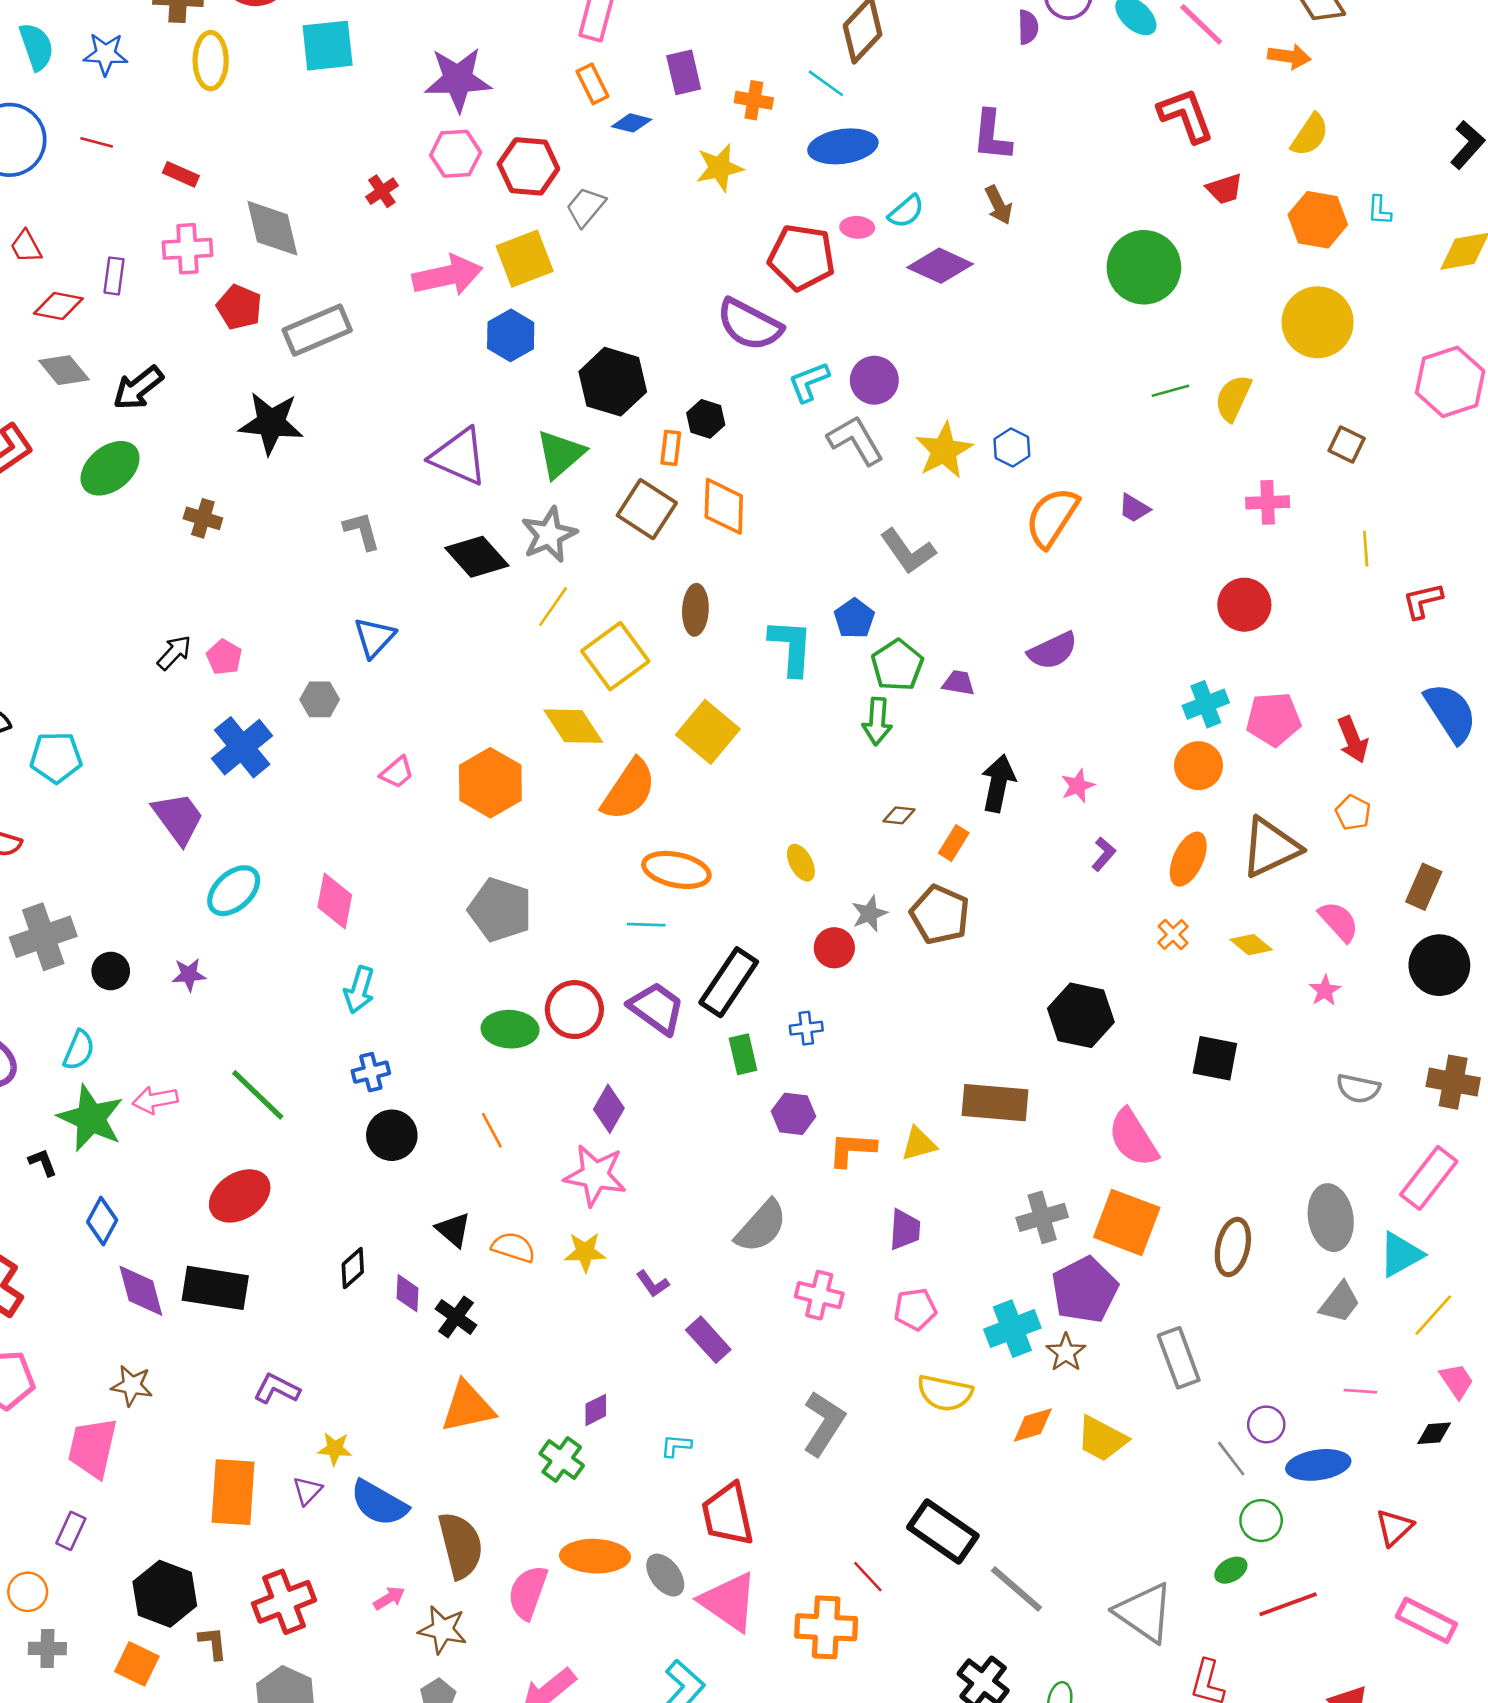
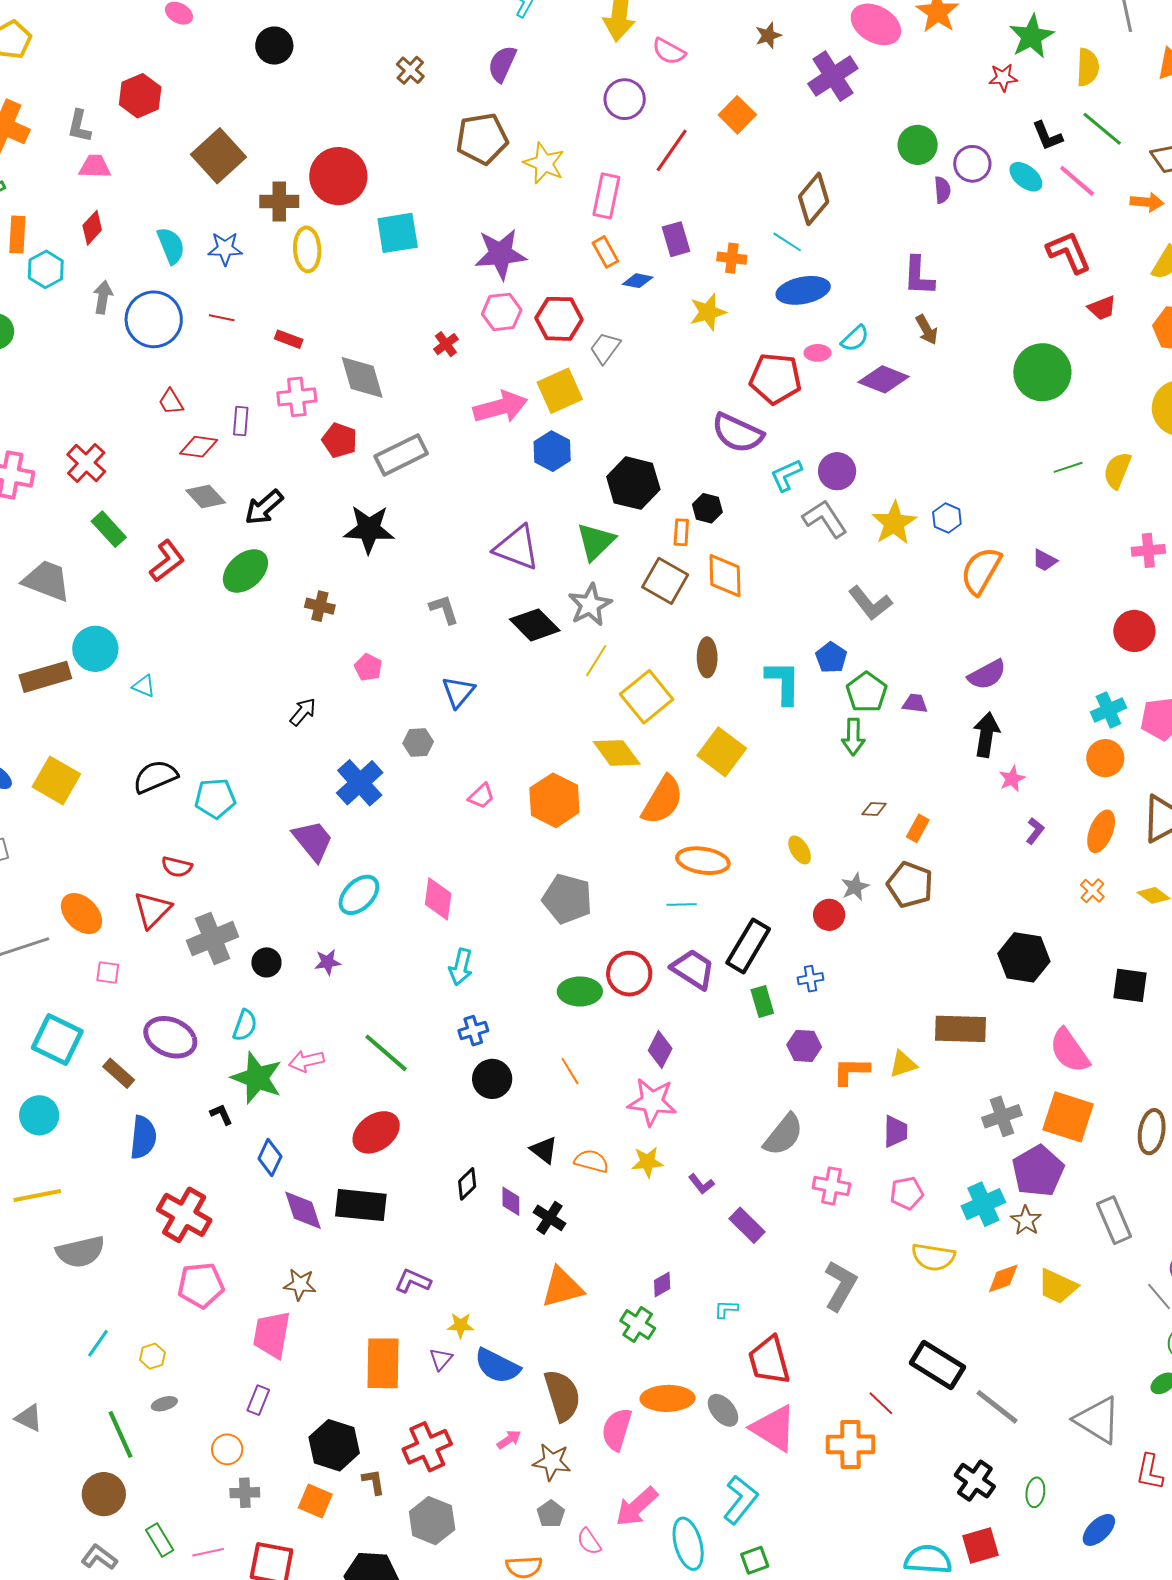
pink pentagon: (224, 657) -> (368, 667), moved
black arrow: (998, 783) -> (986, 735), moved

